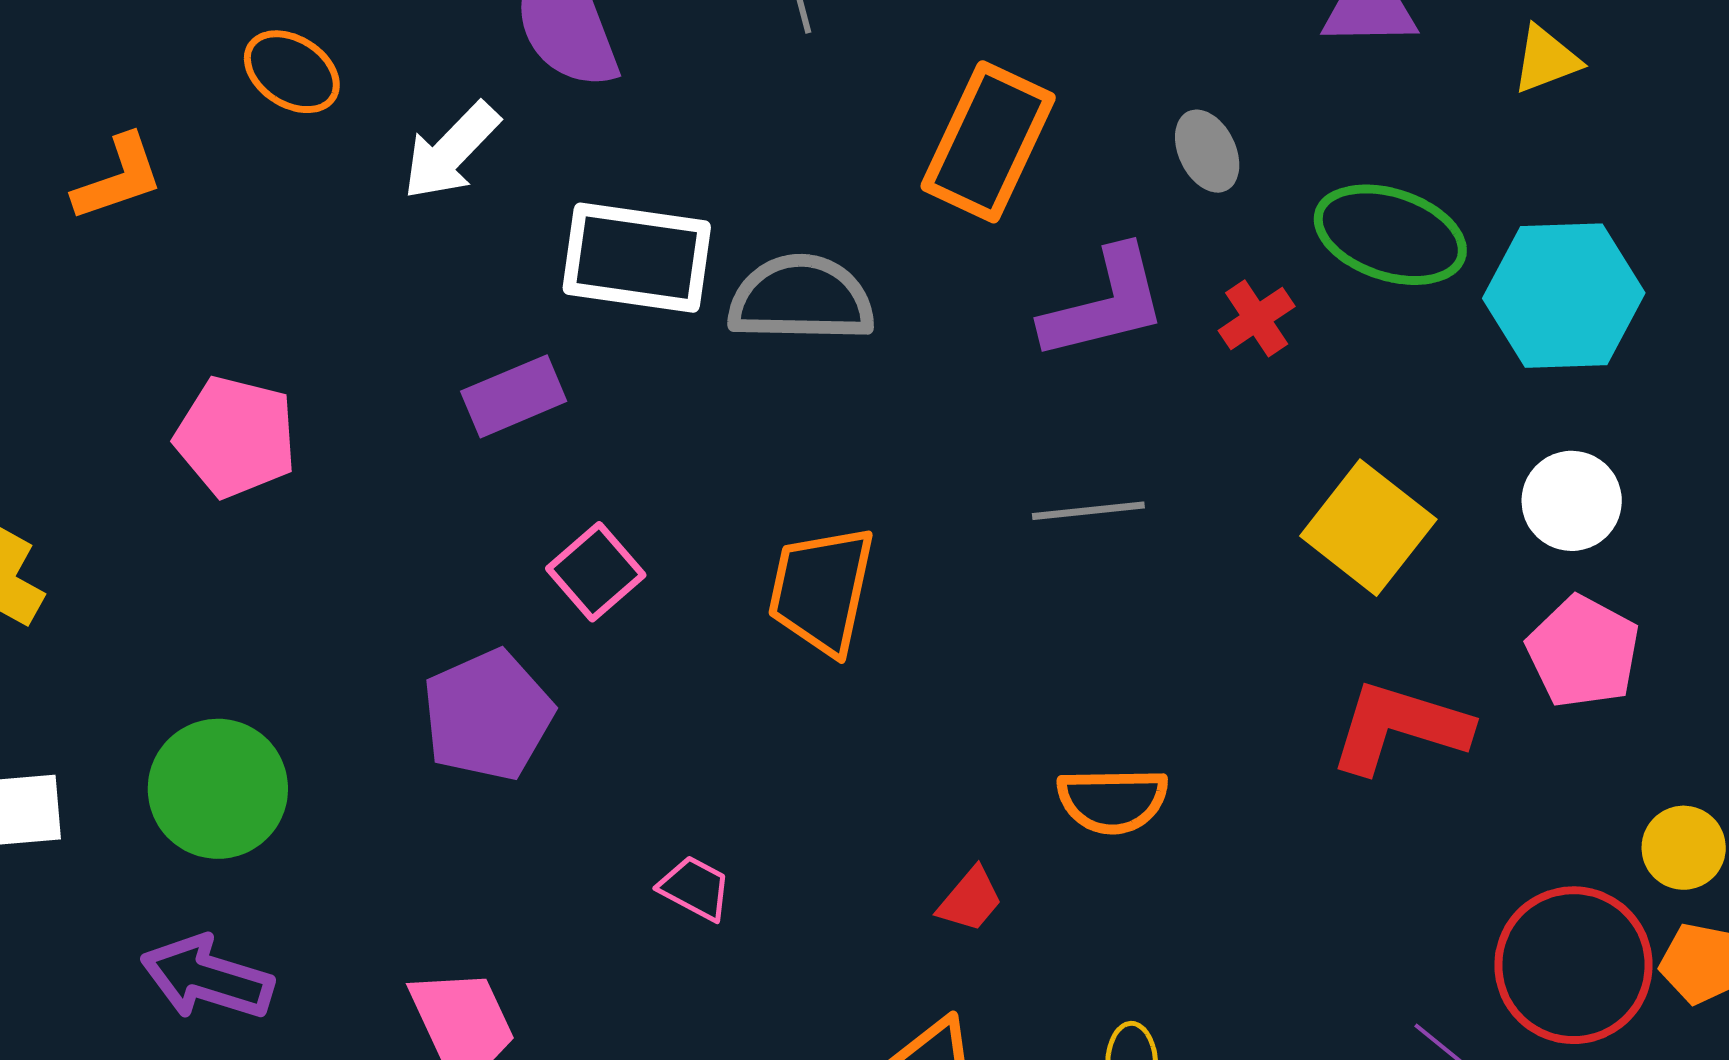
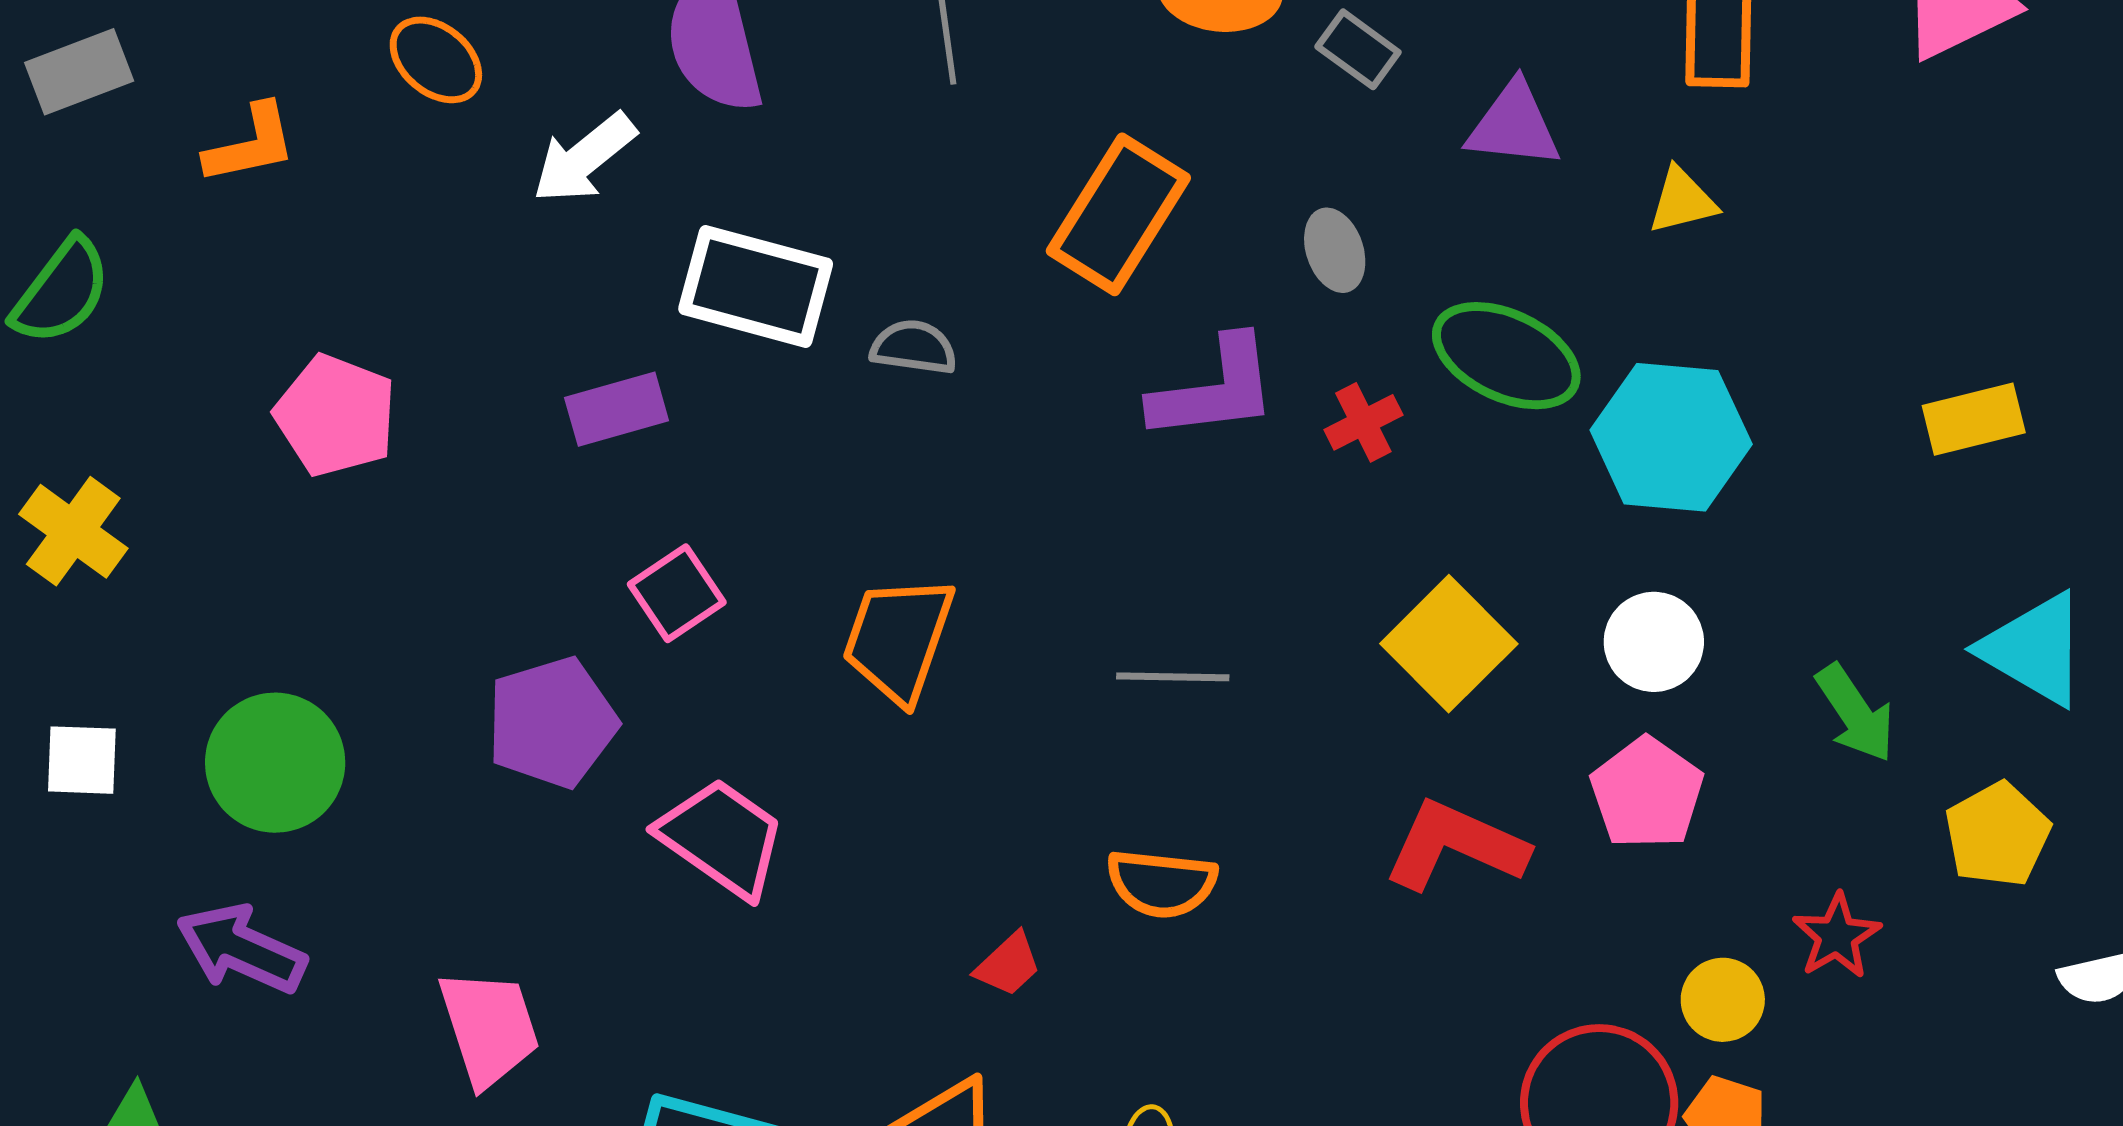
gray semicircle: (801, 299) -> (914, 347), size x0.6
gray line: (1088, 511) -> (1173, 677), moved
pink trapezoid: (695, 888) -> (722, 838), moved, size x1.8

